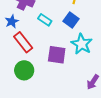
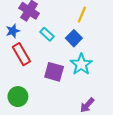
green circle: (24, 70) -> (18, 97), moved

